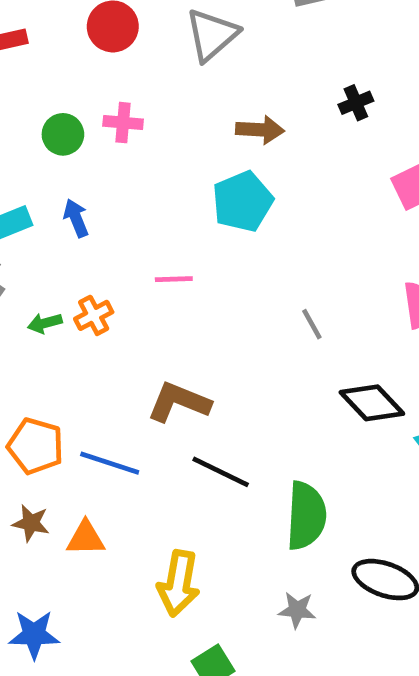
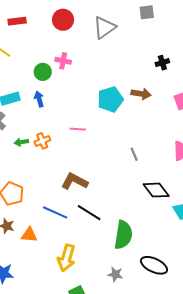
brown arrow: (260, 130) -> (141, 94), moved
green circle: (63, 134) -> (43, 72), moved
blue line: (110, 463) -> (55, 212), moved

